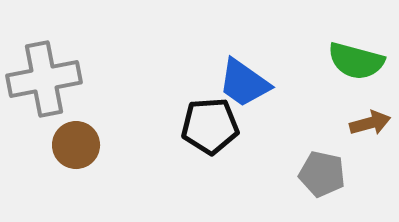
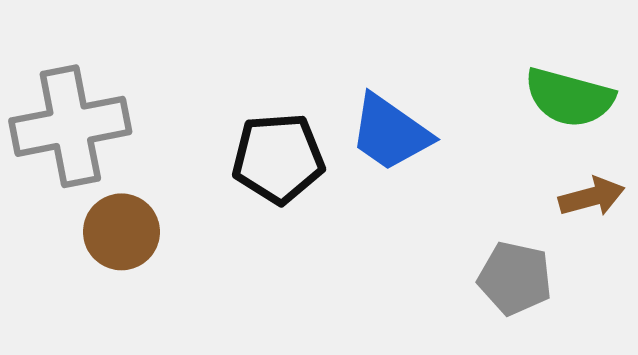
black pentagon: (210, 126) -> (278, 158), moved

